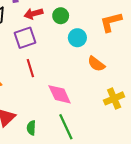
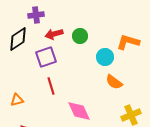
orange L-shape: (111, 22) -> (128, 42), turned 30
cyan circle: (77, 38) -> (105, 57), moved

